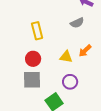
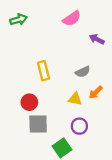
gray semicircle: (77, 23) -> (83, 72), moved
red circle: (33, 59) -> (29, 102), moved

